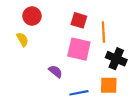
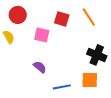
orange line: (103, 32) -> (89, 17), moved, turned -30
pink square: (79, 49) -> (42, 35), moved, size x0.7

